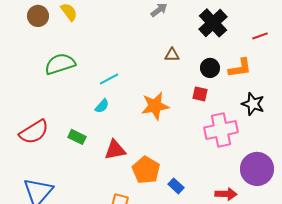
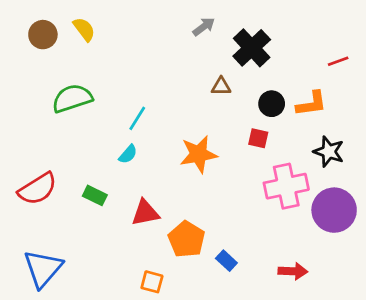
black cross: (213, 23) -> (252, 48), moved
cyan line: (109, 79) -> (137, 118), turned -30
purple circle: (257, 169) -> (334, 210), moved

